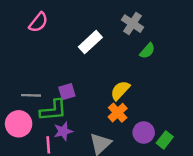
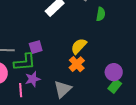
green semicircle: (147, 51) -> (101, 14), turned -32
purple circle: (144, 132) -> (114, 72), moved

